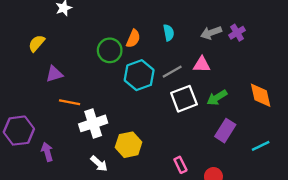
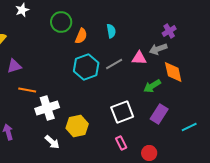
gray arrow: (211, 33) -> (158, 49), moved
green circle: (110, 50) -> (61, 22), moved
orange diamond: (261, 95) -> (173, 72), moved
white square: (184, 99) -> (122, 112), moved

